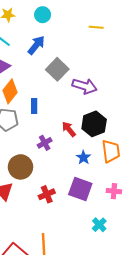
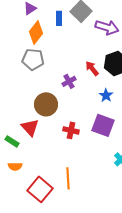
blue rectangle: (34, 106) -> (59, 18), moved
red cross: (47, 194) -> (71, 130), turned 35

